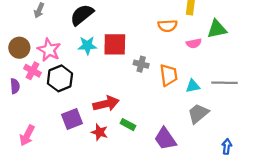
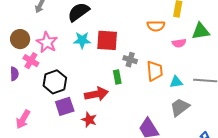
black hexagon: (60, 78) -> (55, 82), moved
green rectangle: (128, 125) -> (117, 77), moved, turned 48

